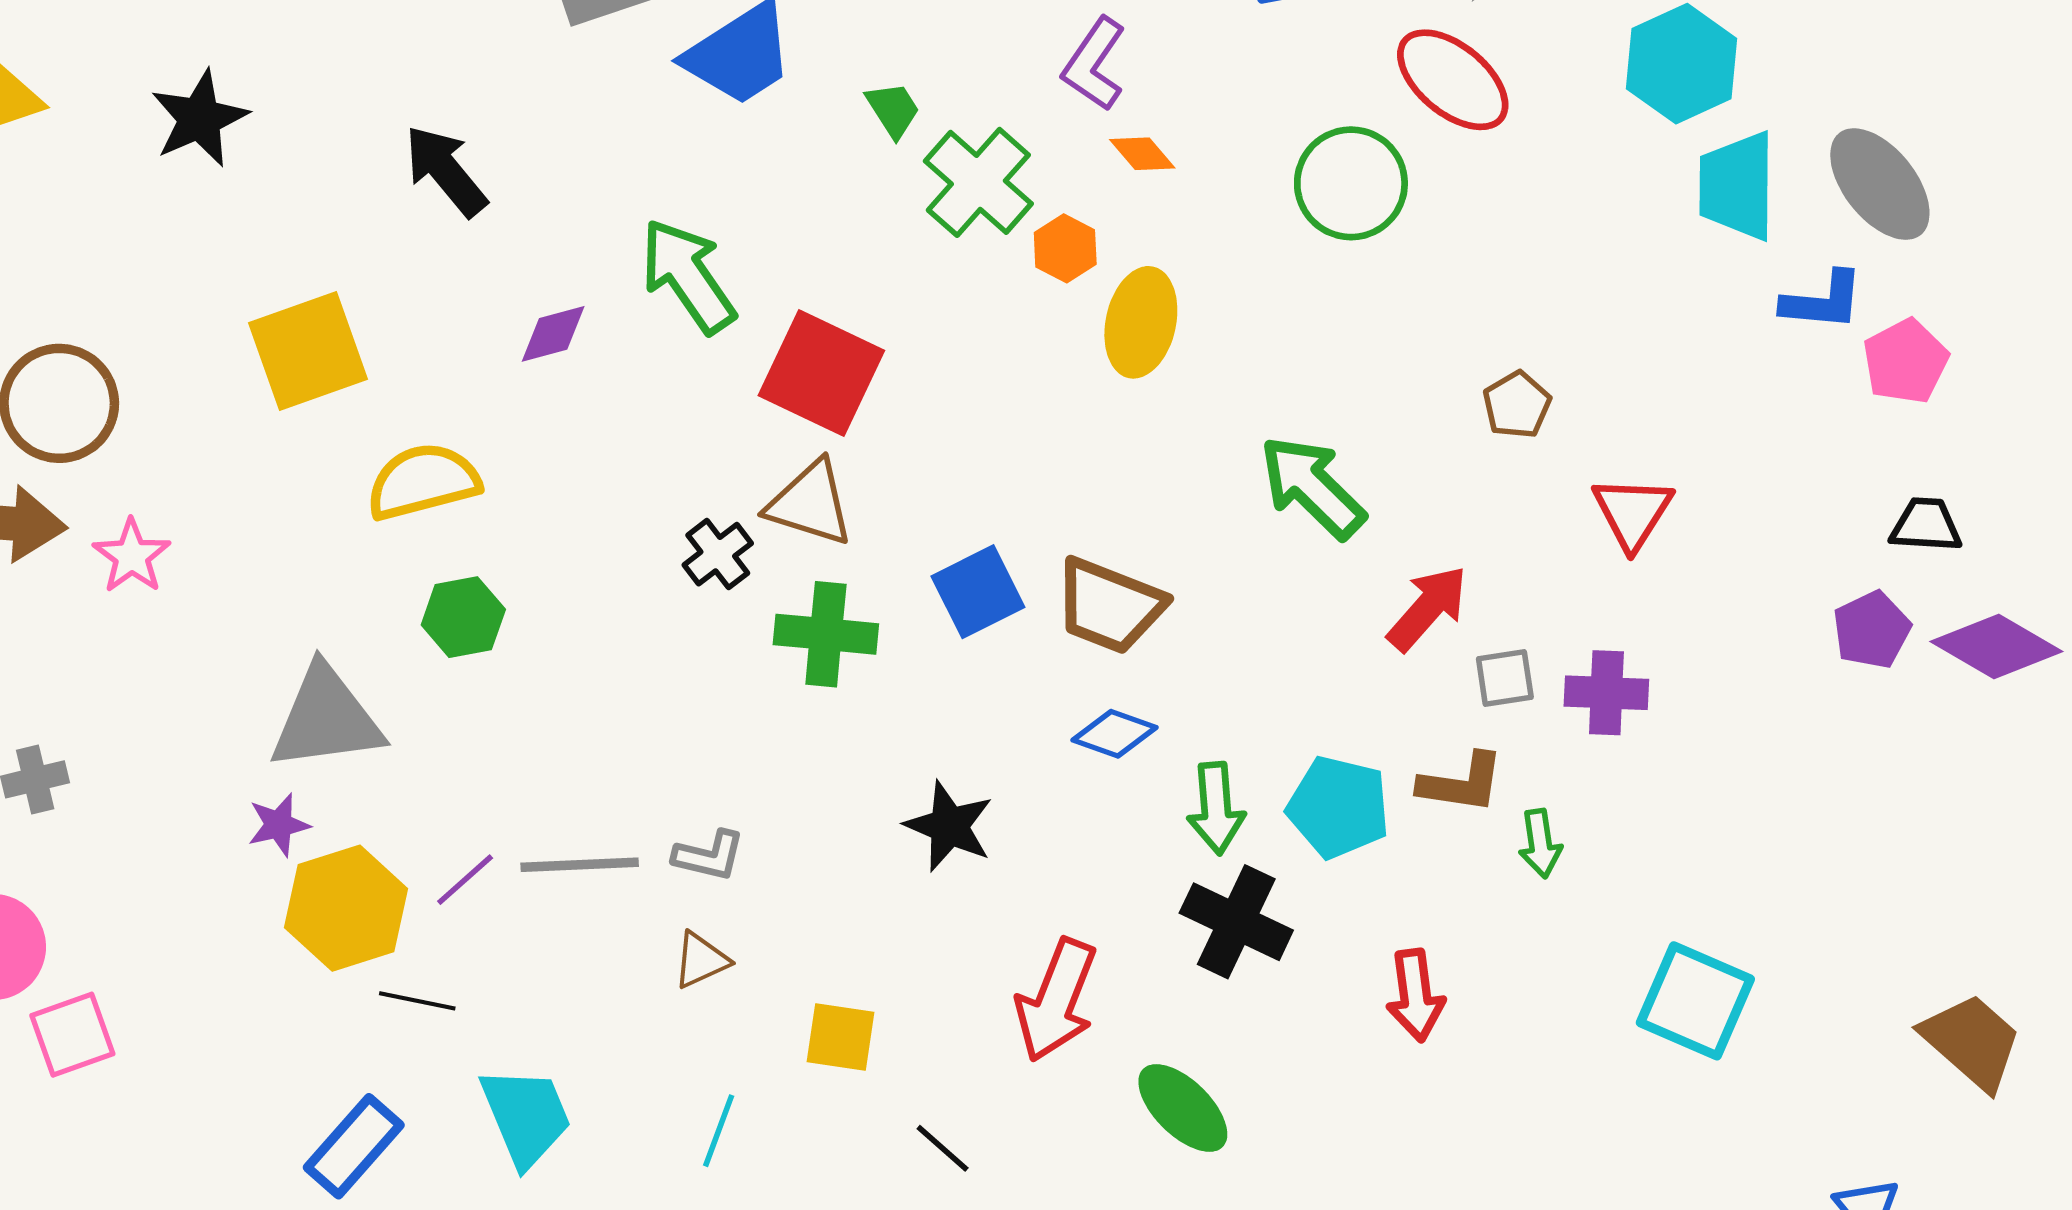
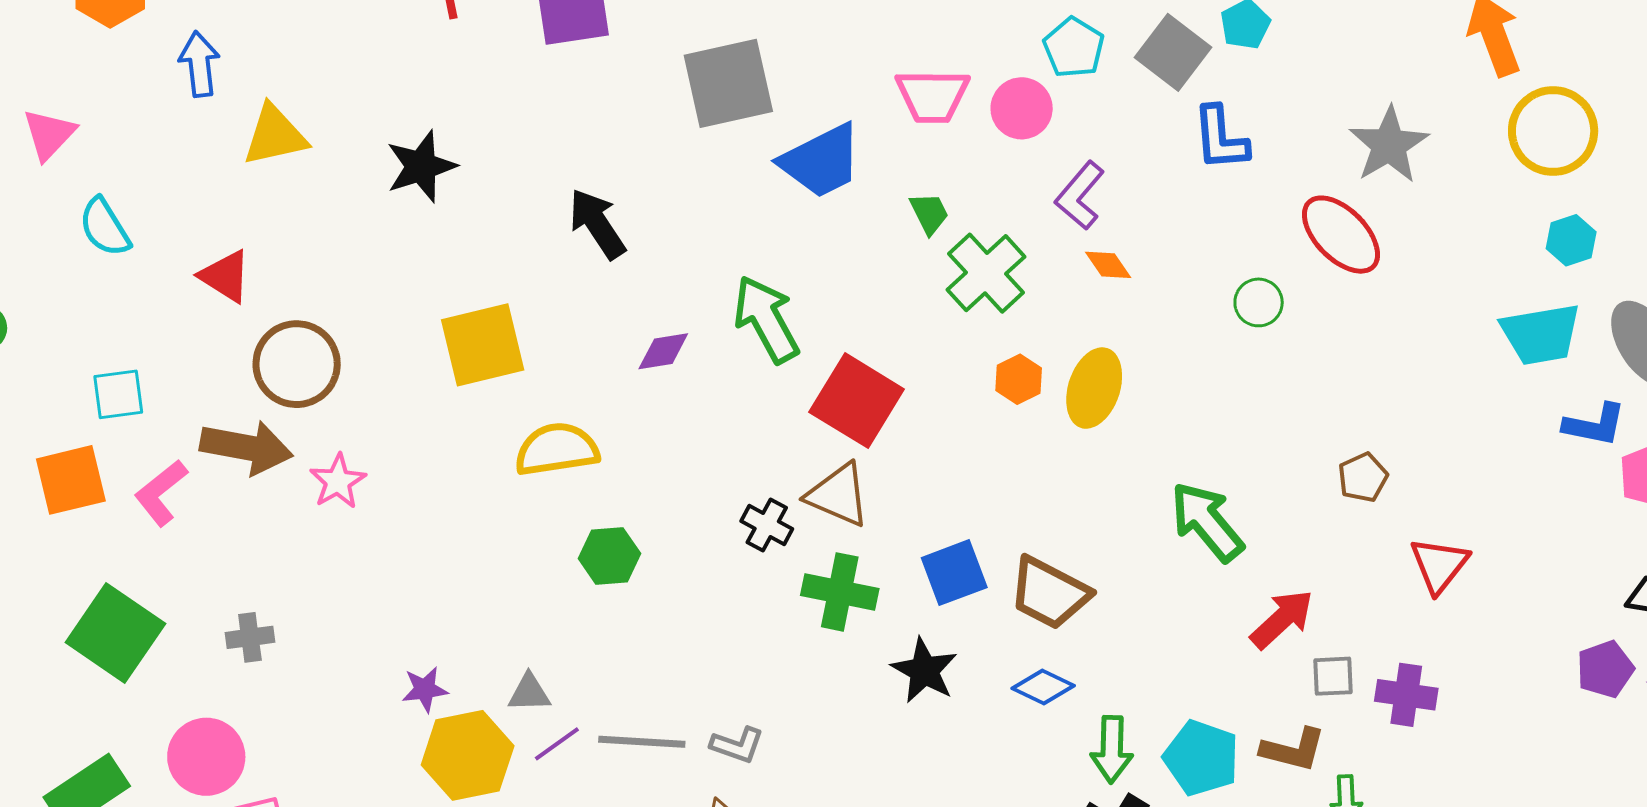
cyan hexagon: (1682, 64) -> (1571, 240), moved, size x0.6
green circle: (1351, 183) -> (1259, 302), size x0.6
cyan trapezoid: (1737, 186) -> (1541, 334), turned -106
orange hexagon: (1065, 248) -> (1019, 379), moved
black cross: (718, 554) -> (767, 525), turned -30
green hexagon: (463, 617) -> (609, 556), moved
gray triangle: (326, 719) -> (529, 693), moved, size x0.5
black star: (949, 826) -> (924, 671), moved

